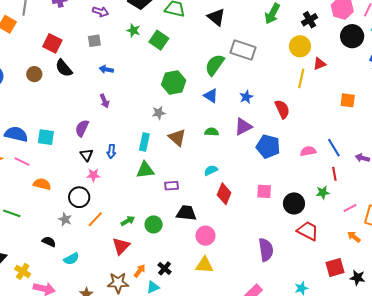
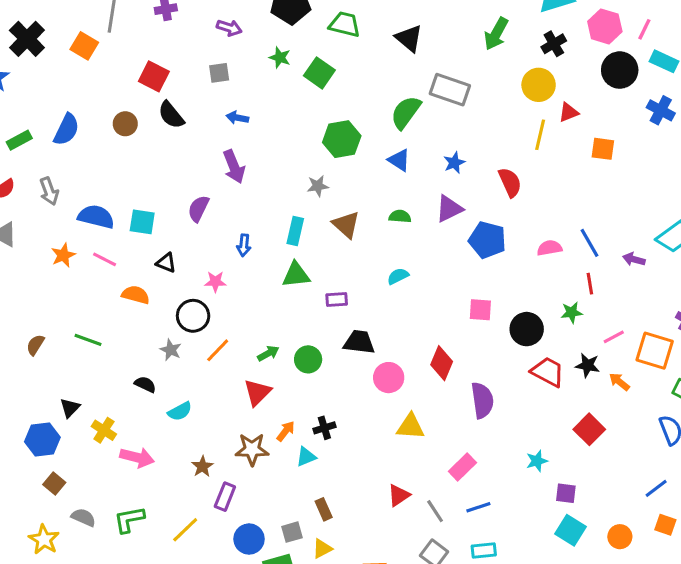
orange square: (348, 100) -> (603, 149), moved
purple arrow: (105, 101) -> (234, 167), size x1.5
black triangle: (87, 155) -> (166, 263), moved, turned -32
red diamond: (224, 194) -> (442, 363), moved
yellow triangle: (204, 265) -> (410, 427), moved
black cross: (165, 268) -> (324, 428), turned 32
red square: (335, 268) -> (589, 429), turned -30
black star: (357, 278) -> (588, 365), moved

